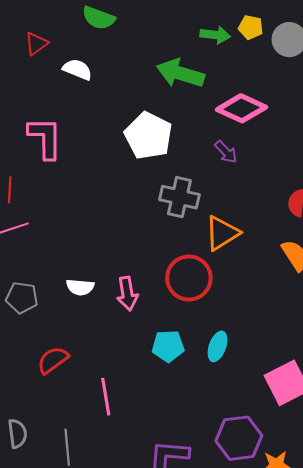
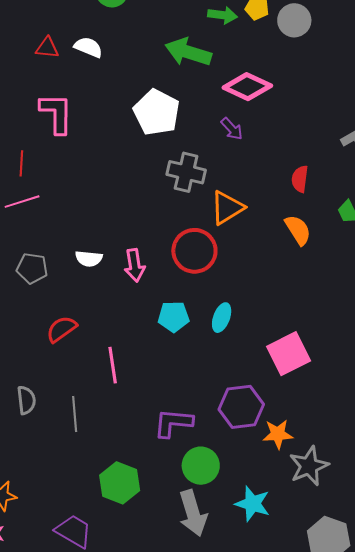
red triangle: (36, 44) -> (47, 48), moved, turned 40

